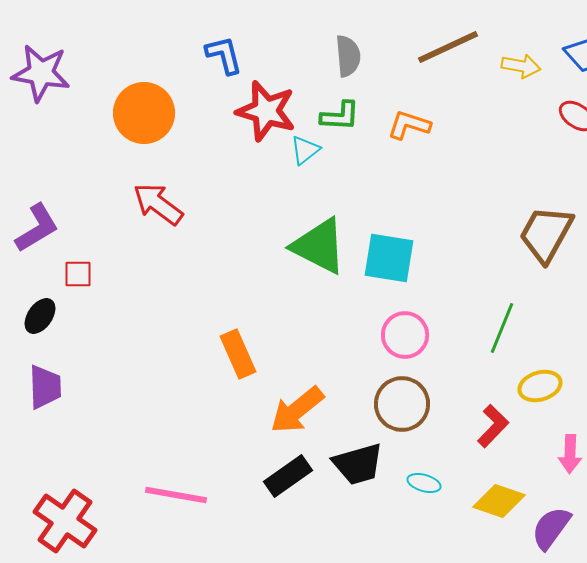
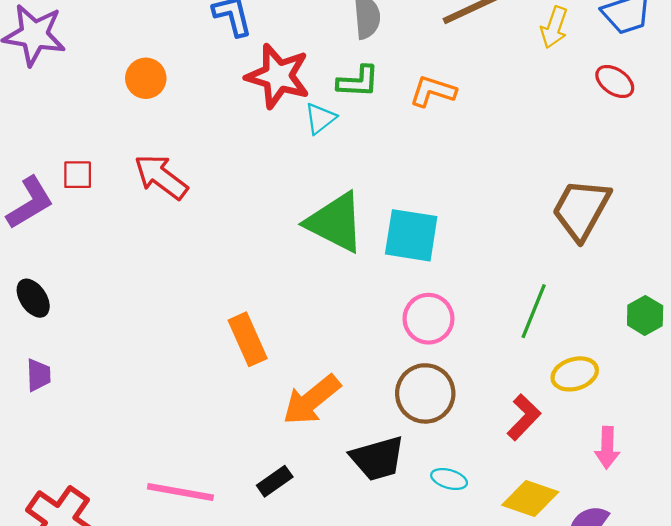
yellow arrow: (521, 66) -> (554, 27), turned 99
orange circle: (144, 113) -> (146, 78), size x0.6
red square: (78, 274) -> (78, 175), moved
black ellipse: (40, 316) -> (33, 298), turned -69
purple trapezoid: (45, 387) -> (39, 375), size x0.7
black rectangle: (288, 476) -> (275, 481), moved, size x0.7

